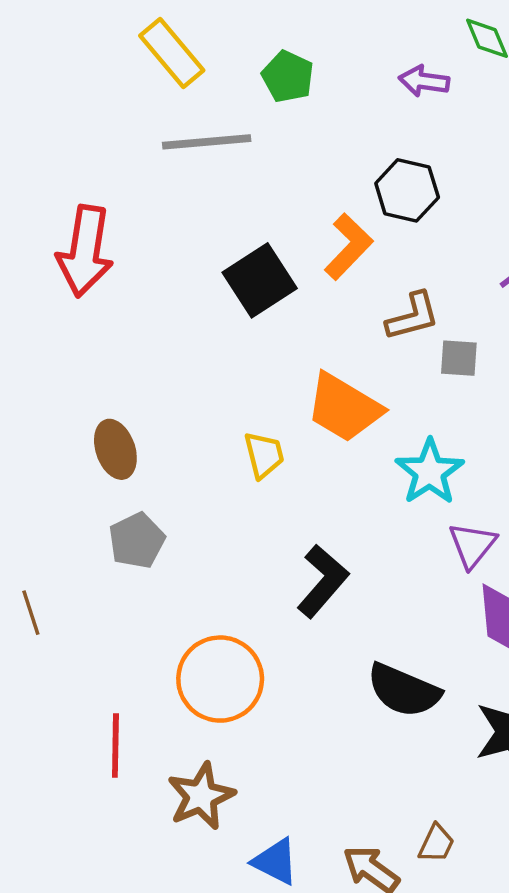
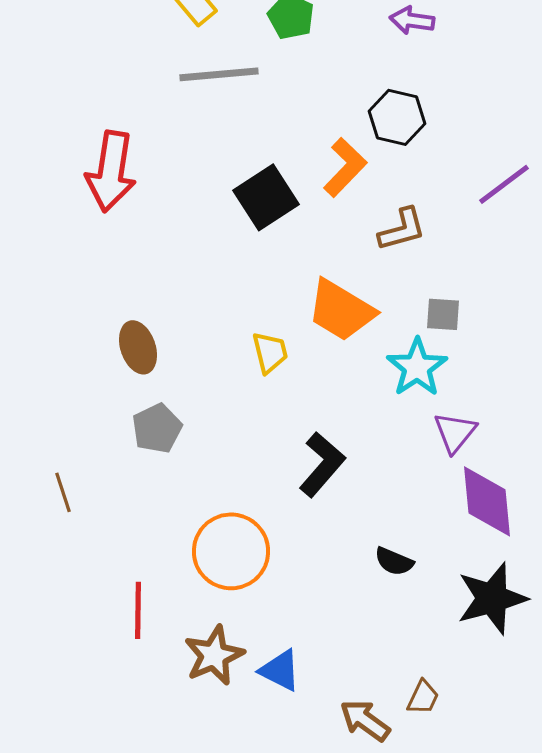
gray square: (459, 358) -> (443, 314), moved
black semicircle: (404, 690) -> (394, 561), size x0.6
blue triangle: (275, 861) -> (280, 670), moved

